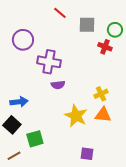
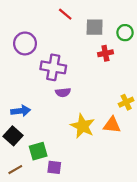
red cross: (105, 47) -> (105, 53), moved, turned -32
yellow cross: (101, 94) -> (126, 102), moved
purple square: (87, 154) -> (54, 167), moved

